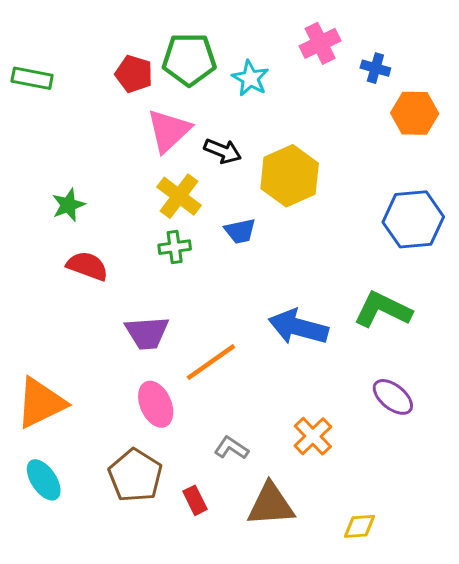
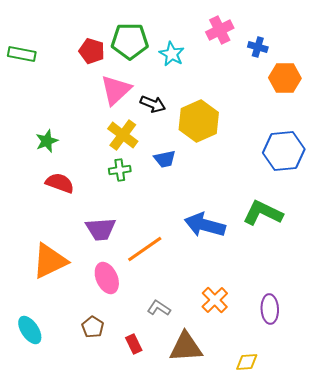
purple ellipse: (393, 397) -> (270, 309), moved, turned 48
orange triangle: (41, 403) -> (50, 261), moved
brown pentagon: (135, 476) -> (93, 327), size x0.6

